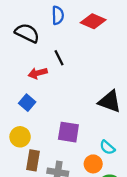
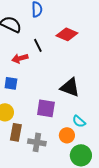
red diamond: (93, 21) -> (67, 34), moved
black triangle: (110, 101) -> (70, 87), moved
blue square: (27, 103) -> (11, 83), turned -32

